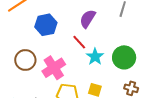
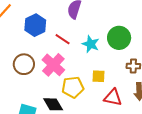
red line: (79, 42) -> (63, 39), moved

